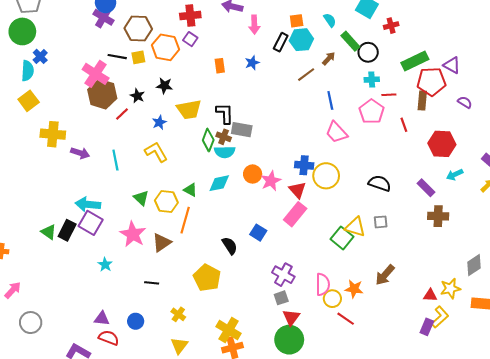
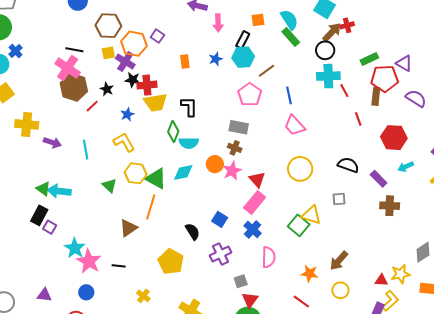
red cross: (190, 16) -> (147, 85), moved
purple cross: (103, 17) -> (125, 62), moved
cyan semicircle: (330, 20) -> (289, 20), size x1.5
cyan hexagon: (301, 40) -> (243, 57), moved
green rectangle: (350, 41) -> (291, 37), moved
black line: (117, 57) -> (74, 50), moved
brown arrow: (329, 59) -> (332, 32), moved, size x1.5
green rectangle: (415, 61) -> (369, 59), size x0.7
cyan cross: (372, 80) -> (328, 76), size x1.6
red line: (389, 95) -> (344, 91), turned 64
purple semicircle: (465, 102) -> (416, 98), size x1.5
pink pentagon: (372, 112) -> (250, 95), moved
gray rectangle: (242, 130) -> (239, 127), moved
brown cross: (224, 137) -> (235, 148), moved
blue cross: (304, 165) -> (253, 229), moved, turned 36
yellow circle: (326, 176) -> (300, 169), moved
black semicircle: (380, 183) -> (348, 165), moved
green triangle: (190, 190) -> (156, 178), size x1.6
yellow hexagon: (166, 201) -> (136, 173), moved
gray square: (381, 222) -> (339, 199), moved
purple square: (91, 223) -> (50, 227), moved, size x0.6
green triangle: (49, 232) -> (43, 189), moved
pink star: (133, 234) -> (89, 261), moved
cyan star: (105, 265) -> (75, 248), size x1.5
purple cross: (283, 275) -> (221, 254), moved, turned 35
pink semicircle: (323, 284) -> (269, 257), moved
yellow circle: (332, 299) -> (340, 290), moved
purple triangle: (102, 319) -> (44, 295), moved
blue circle: (136, 321) -> (86, 292), moved

